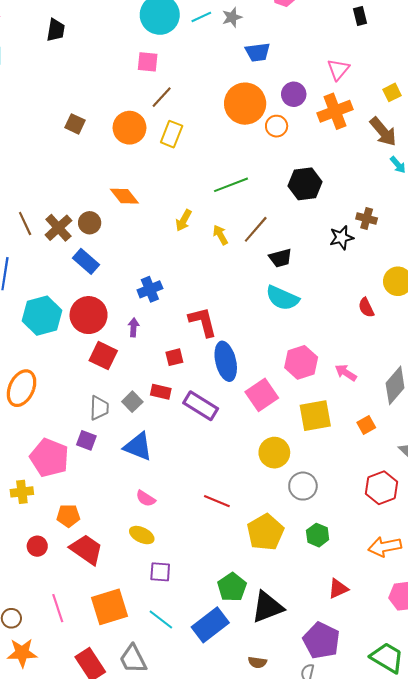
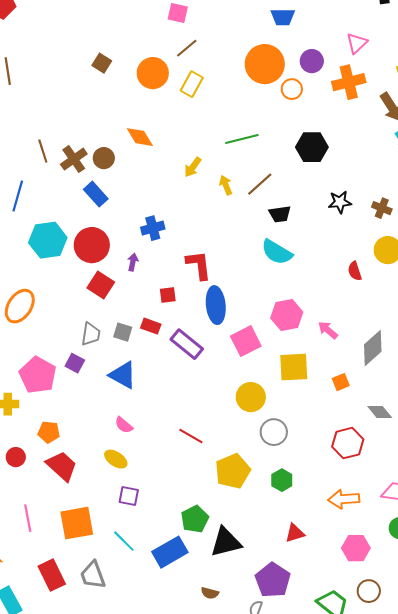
brown cross: (367, 219) -> (382, 208), moved
gray square: (132, 402) -> (123, 332), turned -36

